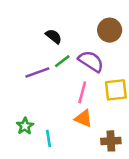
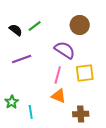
black semicircle: (54, 36) -> (16, 30), moved
green line: (62, 61) -> (35, 26), moved

